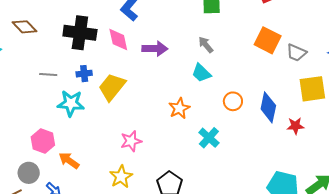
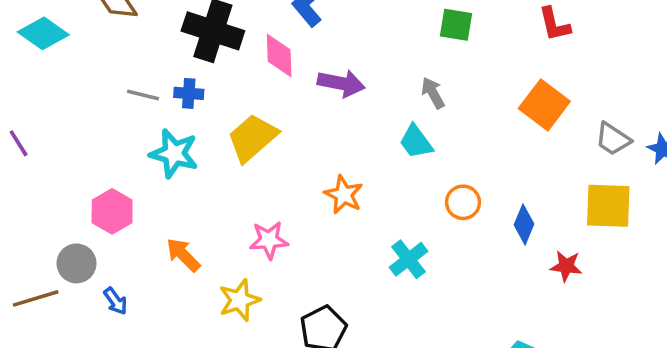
gray trapezoid: (296, 53) -> (613, 139), moved
blue cross: (84, 74) -> (189, 93), moved
blue diamond: (268, 107) -> (524, 224), size x0.7
orange star: (179, 108) -> (344, 195), moved, turned -30
orange arrow: (69, 161) -> (183, 255), moved

